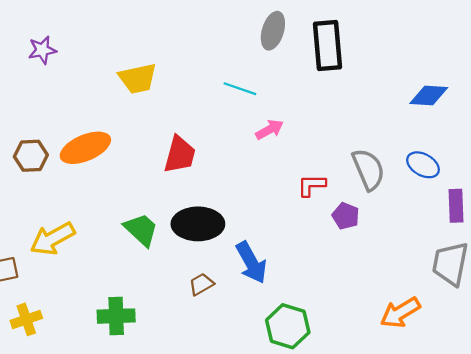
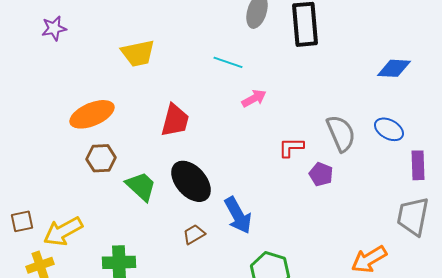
brown hexagon: (31, 156) -> (101, 158), moved
black ellipse: (198, 224) -> (191, 181), turned 48
yellow arrow: (52, 239) -> (63, 231), moved

